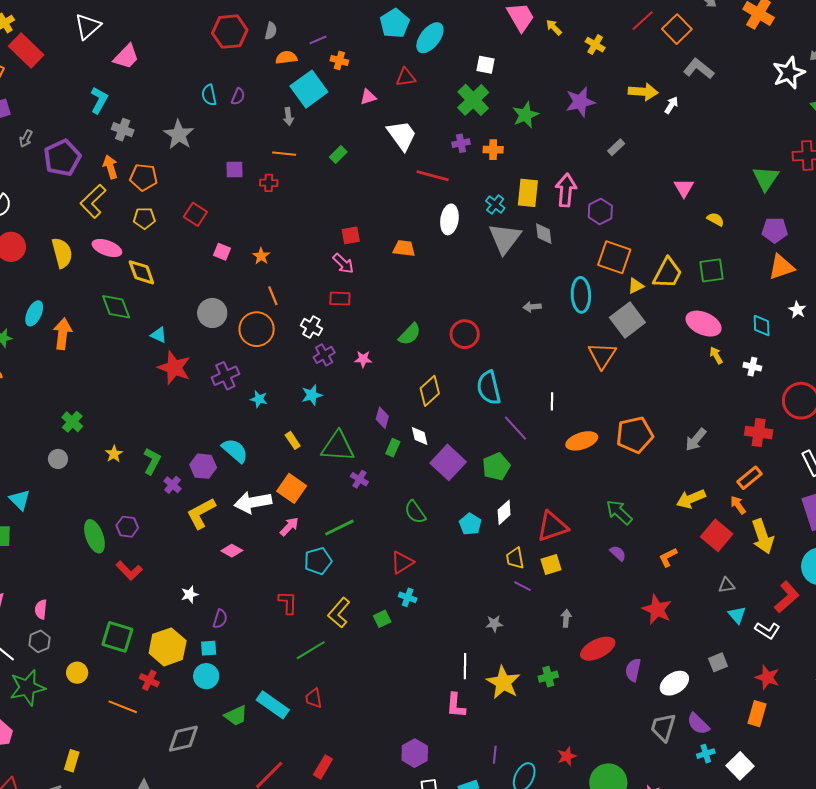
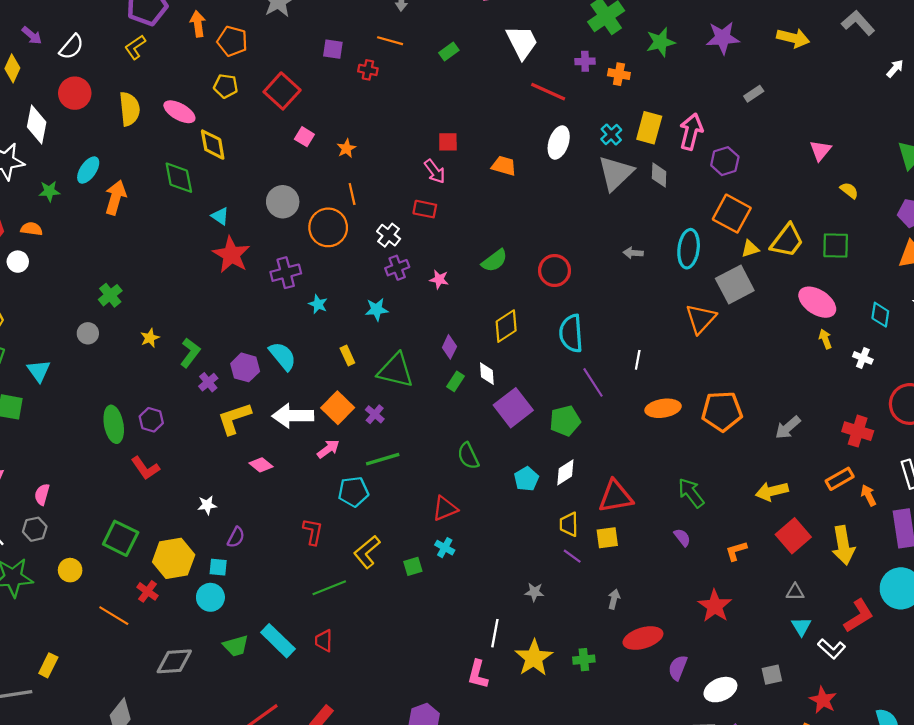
white arrow: (671, 105) -> (895, 68), moved
yellow L-shape: (93, 201) -> (135, 47), moved, size x0.7
red square: (195, 214) -> (282, 91), size x1.4
purple cross: (359, 479) -> (375, 414), moved
orange arrow: (738, 505) -> (868, 495), moved

